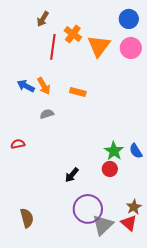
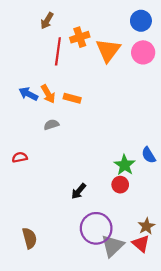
orange cross: (73, 34) -> (80, 37), turned 36
orange rectangle: (78, 92) -> (72, 98), moved
blue semicircle: (136, 151) -> (149, 155), moved

